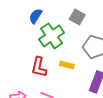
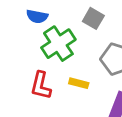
blue semicircle: (36, 16) -> (37, 16), turned -112

